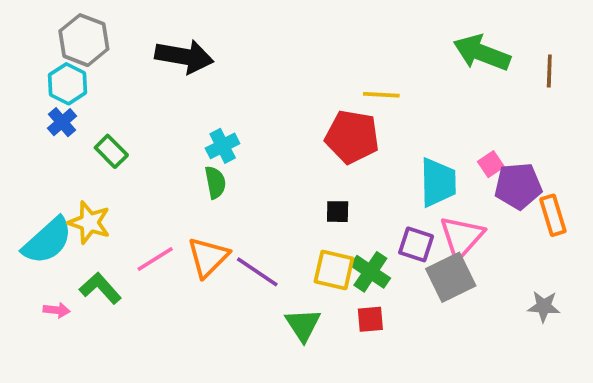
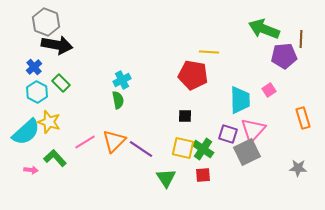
black arrow: (184, 56) -> (57, 45), moved
cyan hexagon: (67, 84) -> (37, 92), moved
purple pentagon: (518, 186) -> (284, 56), moved

